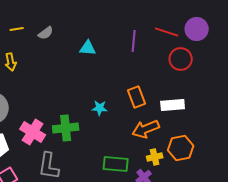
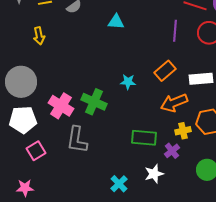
purple line: (134, 41) -> (175, 31), moved
orange rectangle: (137, 97) -> (165, 71), turned 70
green cross: (66, 128) -> (94, 102), turned 30

